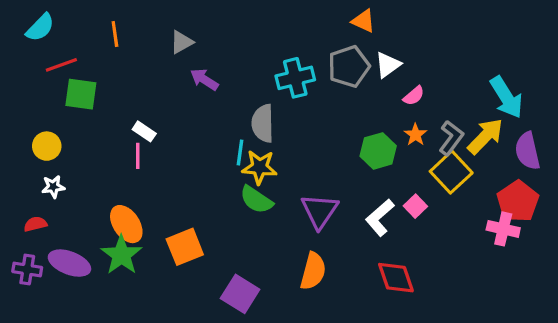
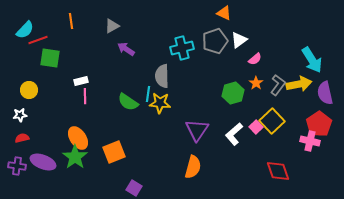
cyan semicircle: (40, 27) -> (25, 30), moved
white rectangle: (144, 131) -> (81, 81), moved, turned -48
yellow arrow: (485, 136) -> (299, 84), turned 35
yellow square: (451, 172) -> (272, 121), moved
white star: (53, 187) -> (20, 115), moved
green semicircle: (256, 200) -> (128, 102), moved
red diamond: (396, 278) -> (278, 171), moved
purple square: (240, 294) -> (134, 188), moved, size x0.7

